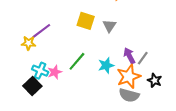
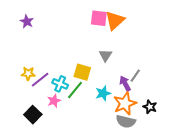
yellow square: (86, 21) -> (82, 72), moved
purple line: (41, 31) -> (40, 80), moved
gray line: (143, 58) -> (135, 76), moved
cyan cross: (40, 71) -> (60, 84), moved

